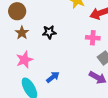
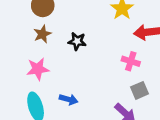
blue arrow: (53, 77) -> (69, 99), turned 40

